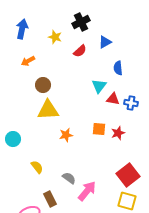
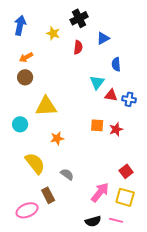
red semicircle: (80, 51) -> (78, 47), turned -40
brown circle: (43, 85) -> (25, 77), moved
orange star: (66, 135) -> (57, 138), moved
cyan circle: (13, 139) -> (20, 124), moved
yellow semicircle: (37, 167) -> (35, 163), size x1.6
red square: (128, 175) -> (126, 171), size x0.6
pink arrow: (87, 191) -> (100, 192), moved

